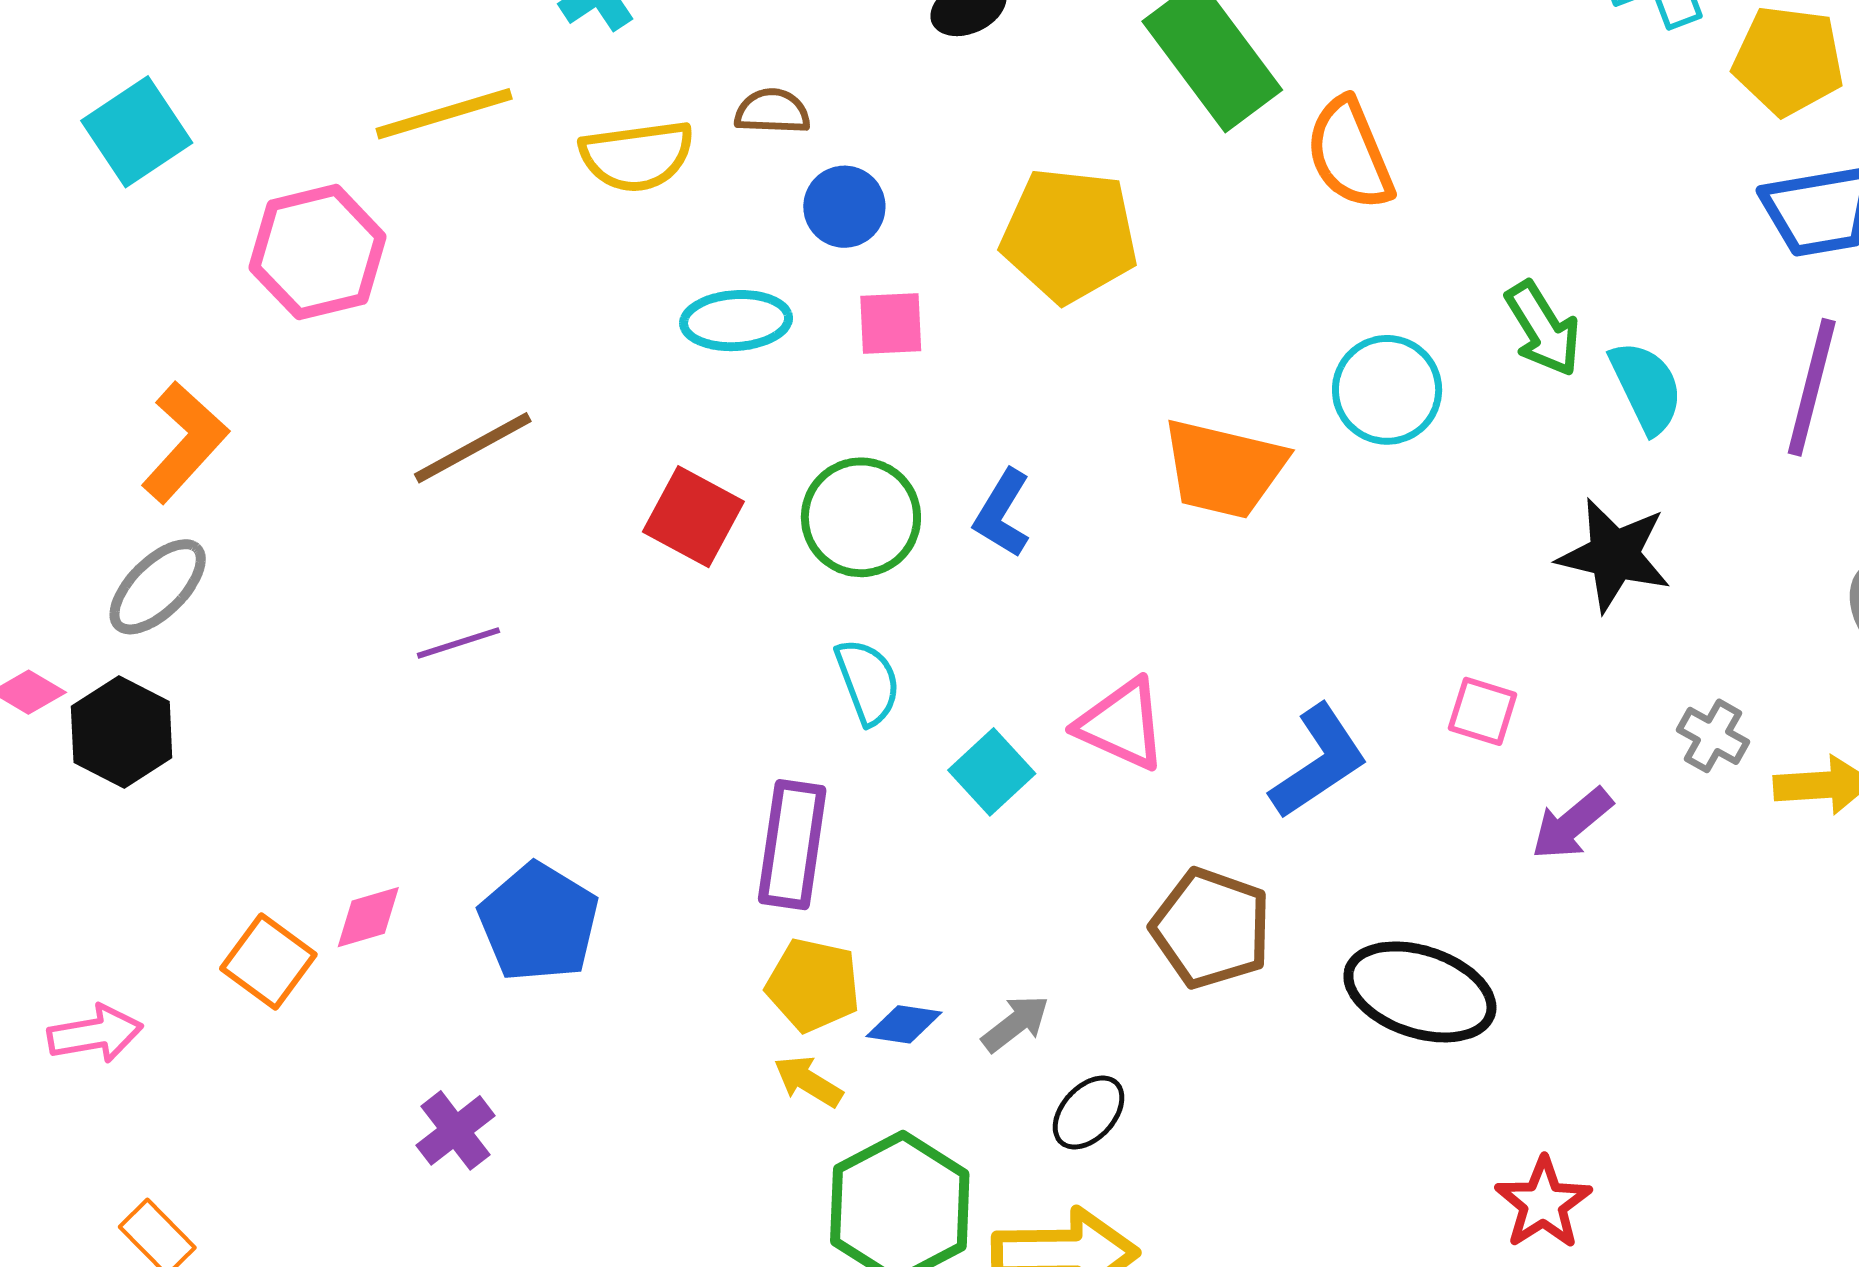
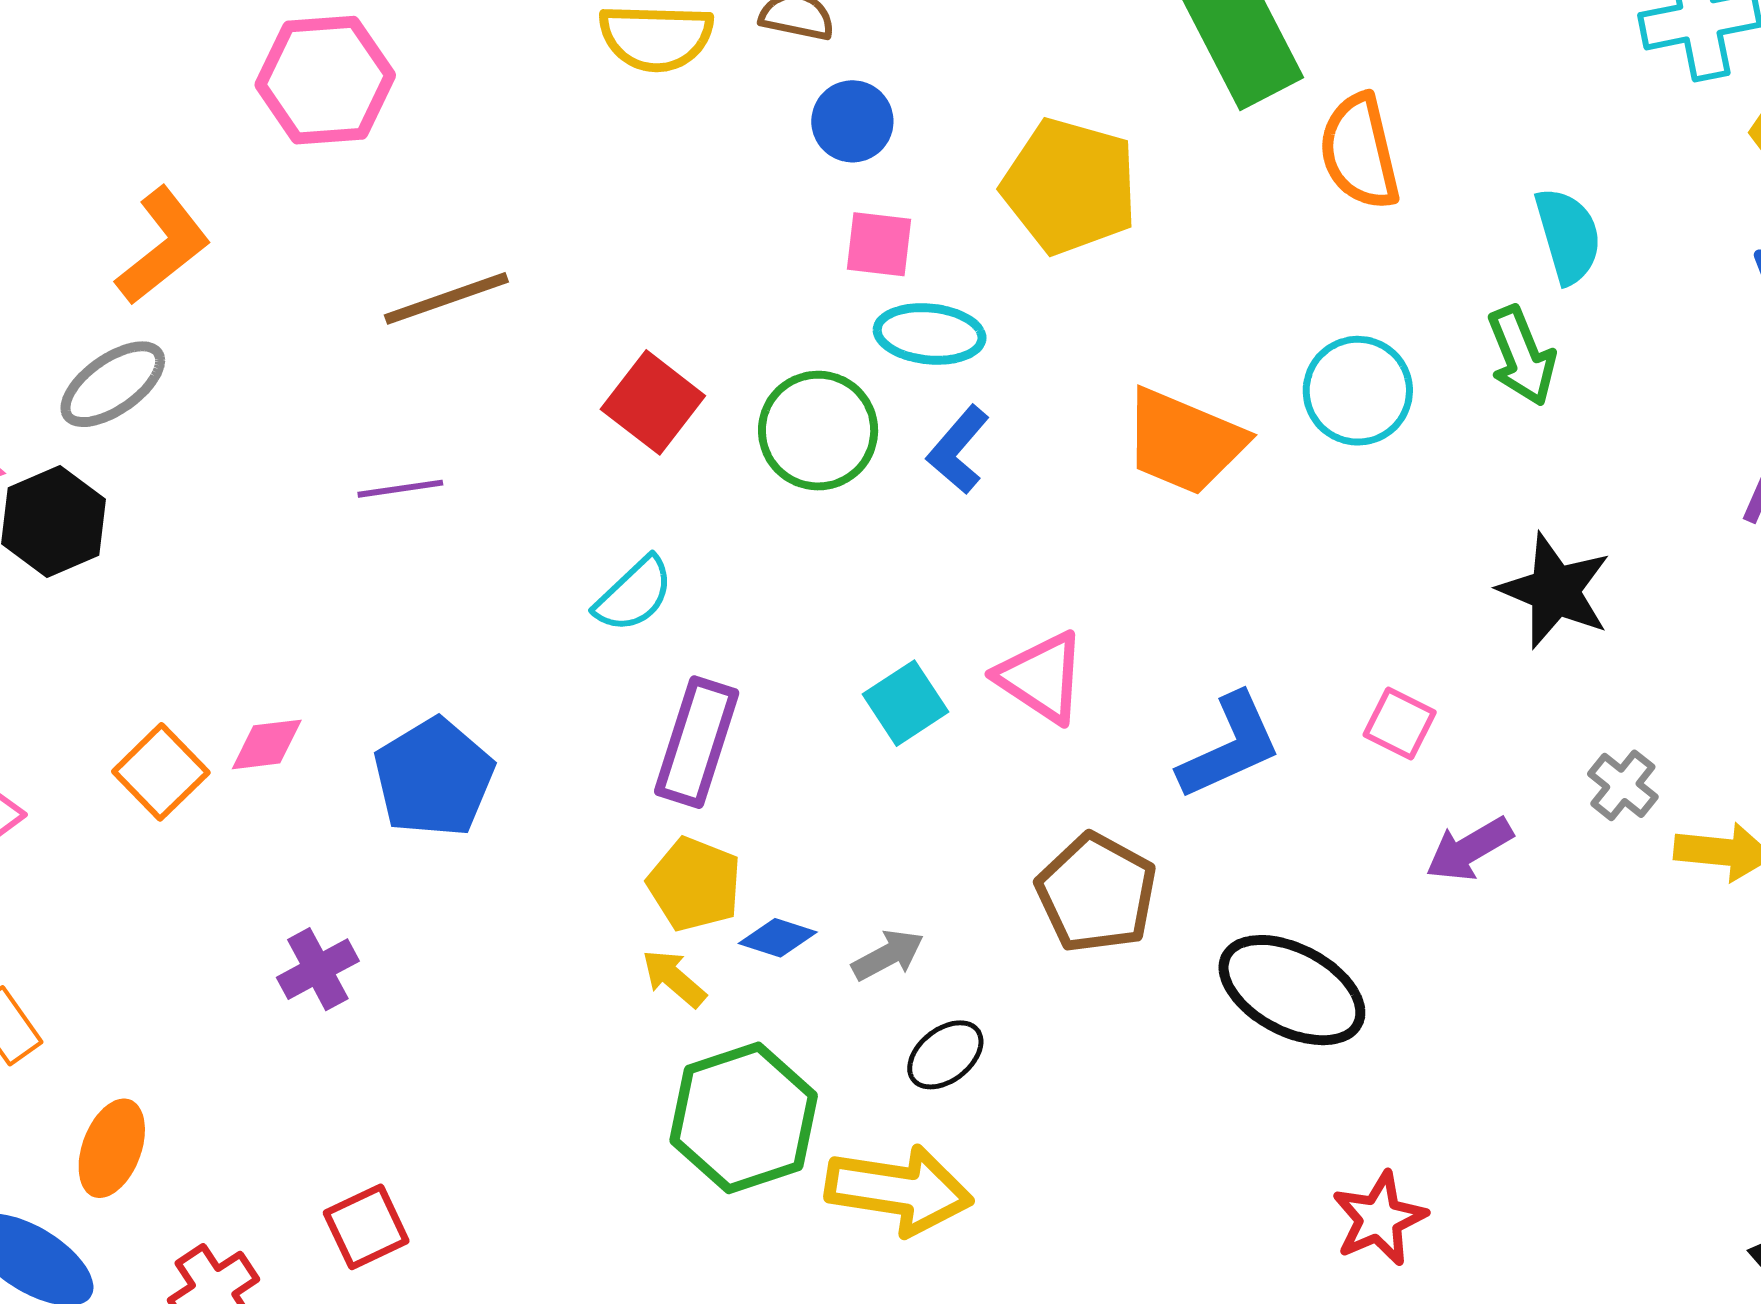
cyan ellipse: (736, 321) -> (930, 334), moved
cyan semicircle: (1646, 387) -> (1568, 236), moved
cyan semicircle: (868, 682) -> (634, 595), moved, turned 58

